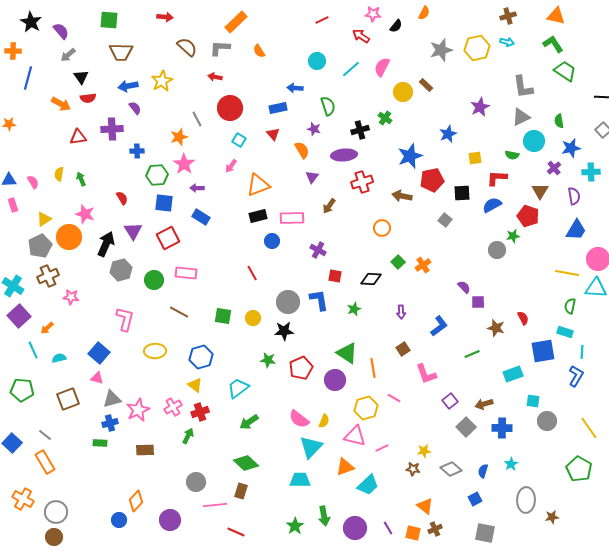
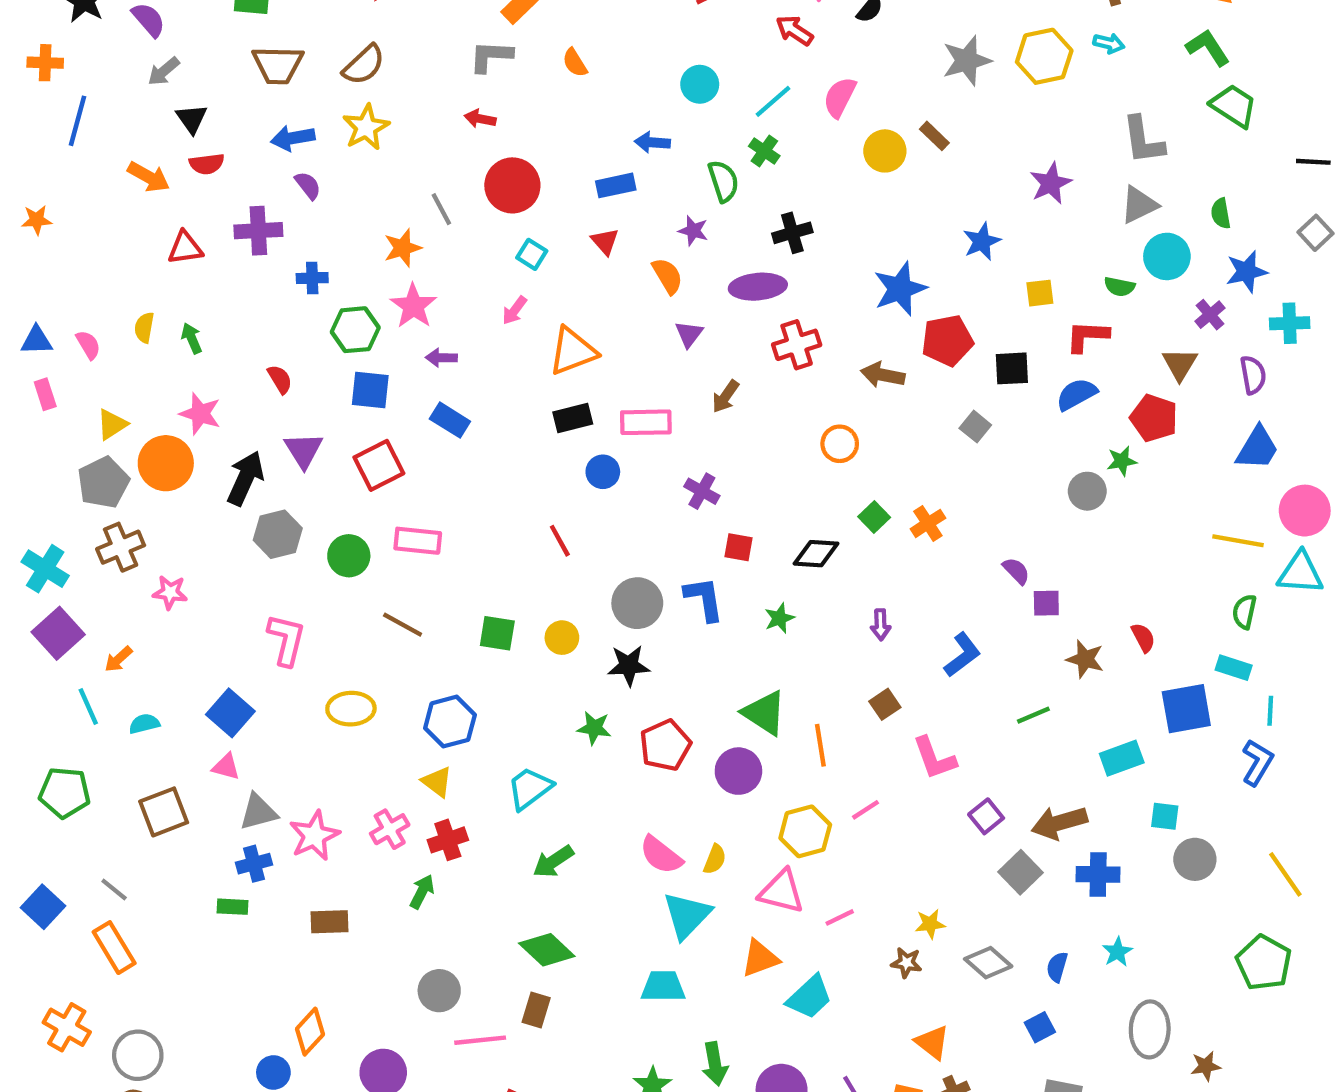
brown semicircle: (187, 47) -> (364, 65), moved, turned 95
green cross: (385, 118) -> (764, 151), moved
pink line: (394, 398) -> (866, 810), turned -64
brown arrow: (484, 404) -> (1059, 823), size x1.4

